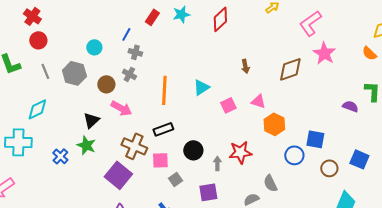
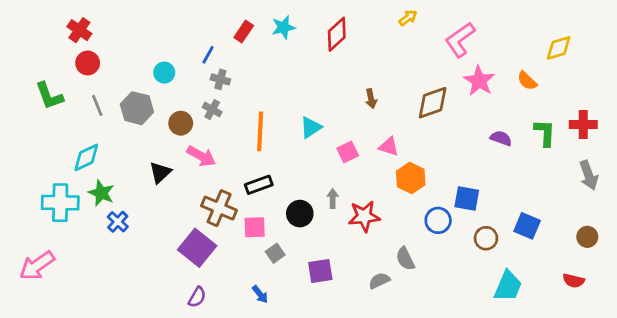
orange semicircle: (369, 53) -> (527, 81), moved
purple semicircle: (350, 106) -> (501, 138), moved
green star: (86, 145) -> (101, 193), moved
gray arrow: (217, 163) -> (333, 199), moved

